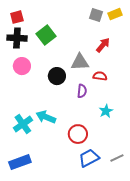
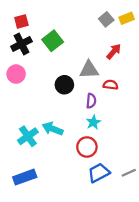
gray square: (96, 15) -> (106, 19), turned 32
black cross: (17, 38) -> (21, 44), turned -30
pink circle: (22, 66) -> (16, 74), moved
cyan star: (106, 111) -> (93, 122), moved

